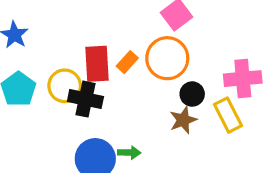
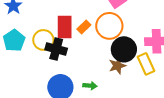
black circle: (192, 94) -> (124, 49), size x1.6
green arrow: (129, 153) -> (90, 86), moved

